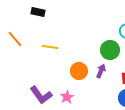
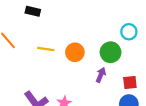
orange circle: (79, 71) -> (75, 52), moved

